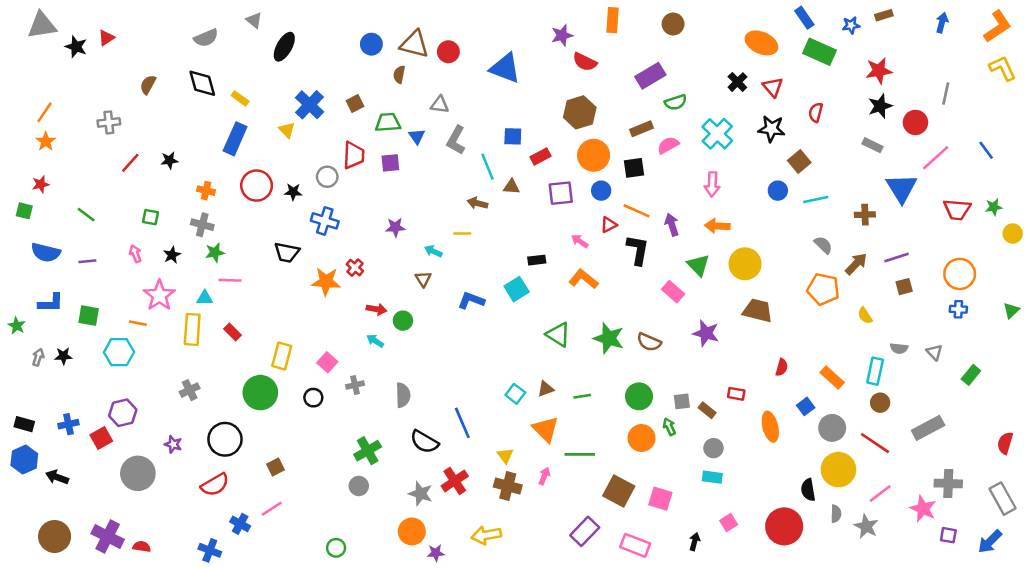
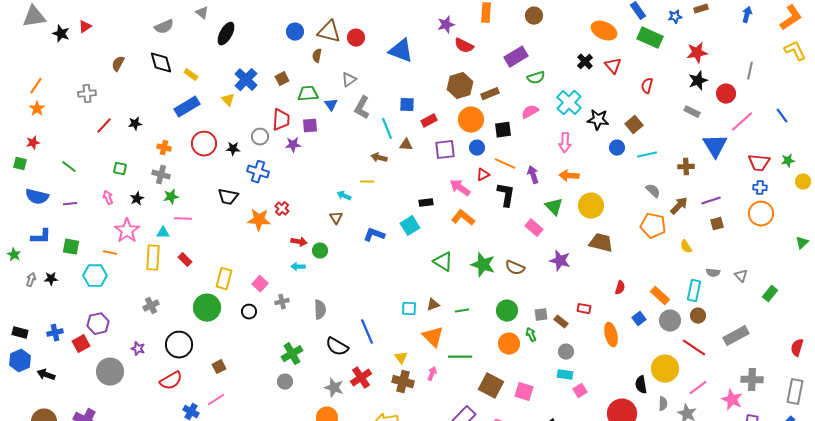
gray triangle: (440, 105) -> (349, 80), turned -42
brown rectangle: (642, 129) -> (490, 94), moved
black star: (772, 129) -> (598, 120), moved
blue rectangle: (235, 139) -> (187, 107), turned 35
purple star: (395, 227) -> (293, 145), moved
pink arrow: (580, 241) -> (460, 188), size x1.5
blue cross: (958, 309) -> (760, 188), moved
cyan arrow: (375, 341) -> (298, 267), turned -32
cyan square: (515, 394) -> (409, 309), turned -35
gray circle: (832, 428) -> (670, 321), moved
gray rectangle: (1003, 499) -> (795, 392), turned 40
pink square: (729, 523) -> (580, 391), moved

